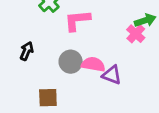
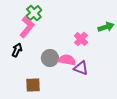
pink L-shape: (77, 20) -> (27, 27), moved, turned 135
pink cross: (136, 34) -> (81, 39), moved

